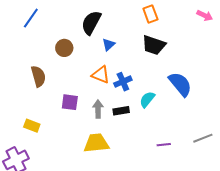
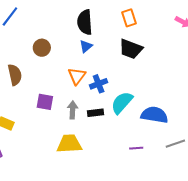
black semicircle: (91, 23) -> (85, 22), moved, turned -35
orange triangle: (101, 75) -> (77, 76), turned 42
blue semicircle: (180, 84) -> (154, 115), moved, turned -44
cyan semicircle: (147, 99) -> (122, 103), size x1.4

